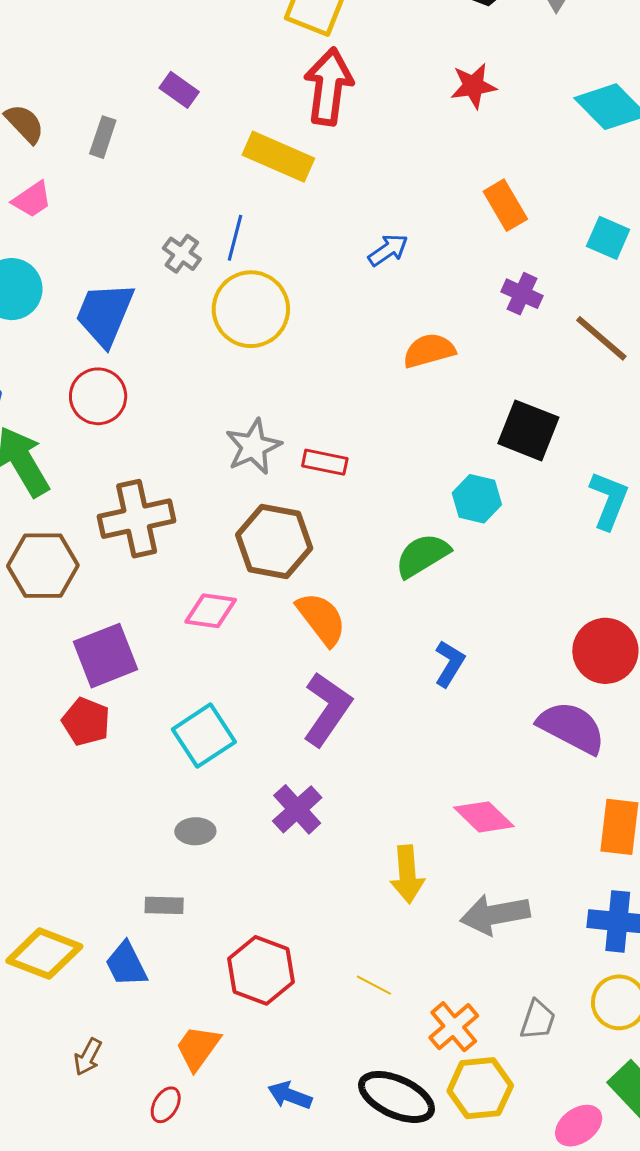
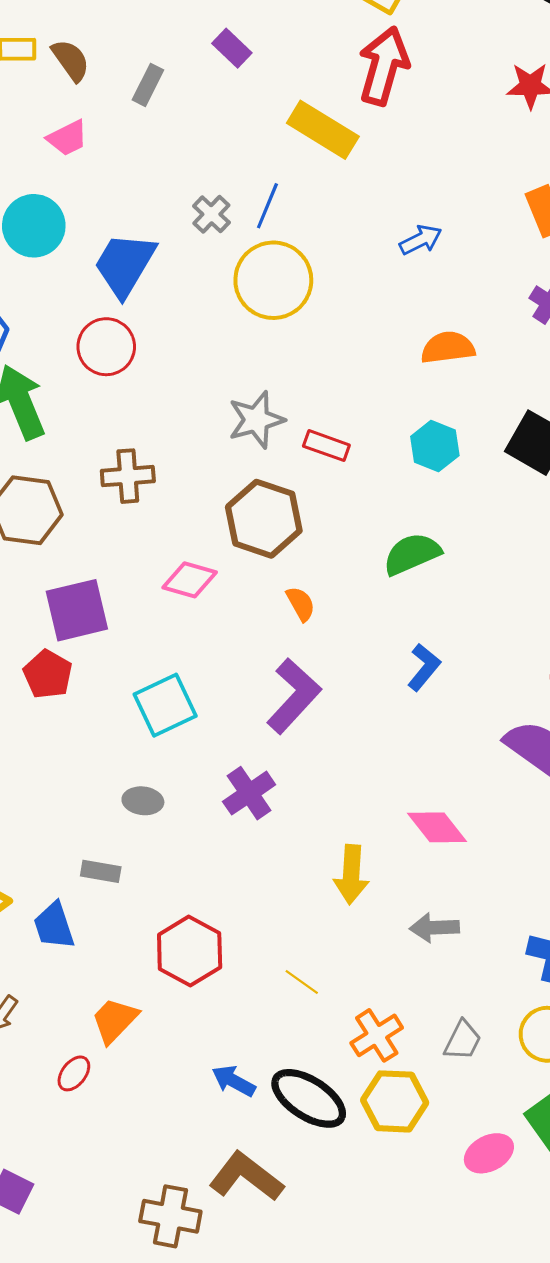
cyan hexagon: (477, 499) -> (435, 446), moved
brown cross: (137, 519) -> (128, 476), size x0.7
orange semicircle: (321, 619) -> (301, 604), size x0.6
gray arrow: (495, 914) -> (434, 928), size x0.7
blue arrow: (290, 1095) -> (234, 1081), moved

